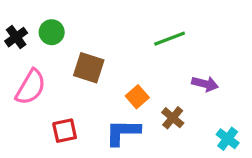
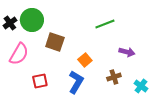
green circle: (52, 32) -> (32, 20), size x1.5
brown cross: (173, 118) -> (114, 77), moved, turned 32
blue L-shape: (123, 132) -> (76, 82), turned 120

